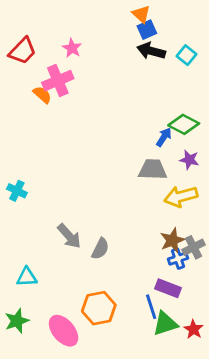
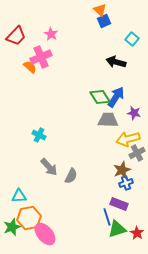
black arrow: (151, 51) -> (116, 62), moved
green diamond: (184, 124) -> (100, 97), moved, turned 30
blue arrow: (164, 137) -> (116, 97), size x1.5
cyan cross: (17, 191) -> (39, 135), moved
gray cross: (194, 247) -> (137, 153), moved
orange hexagon: (99, 308) -> (29, 218), moved

